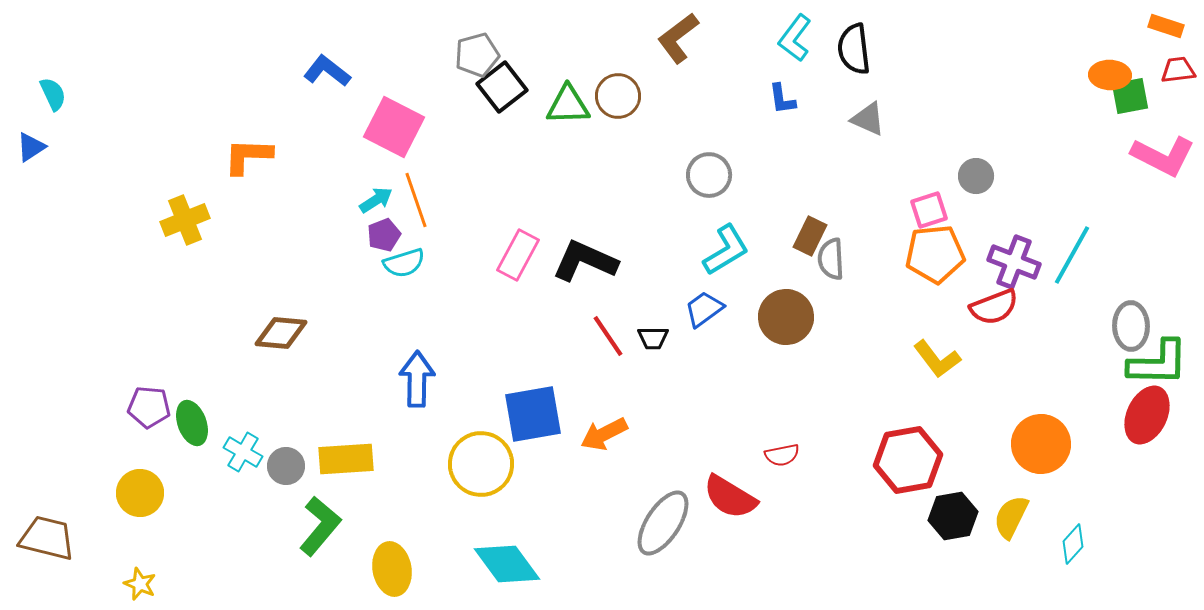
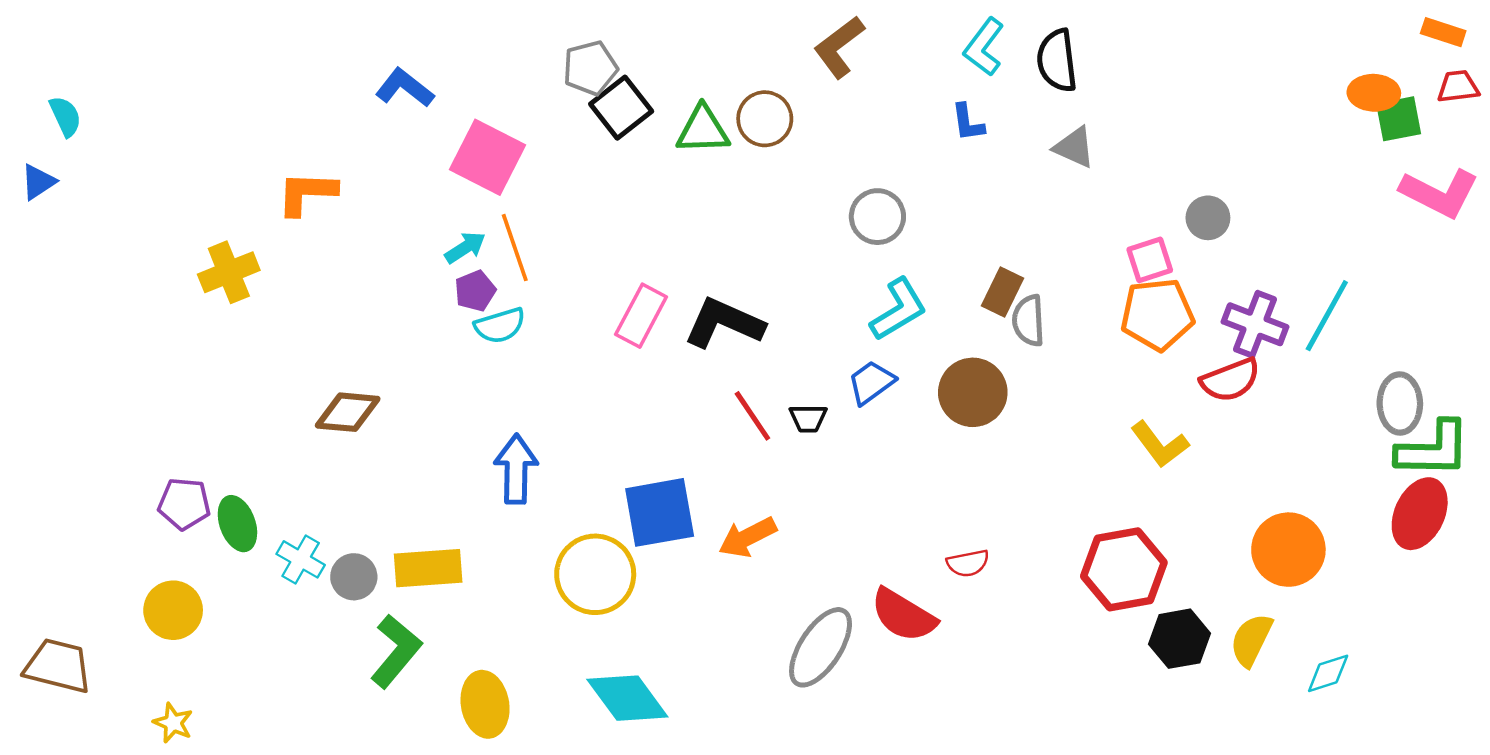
cyan diamond: (1073, 544) -> (1328, 673), turned 30

